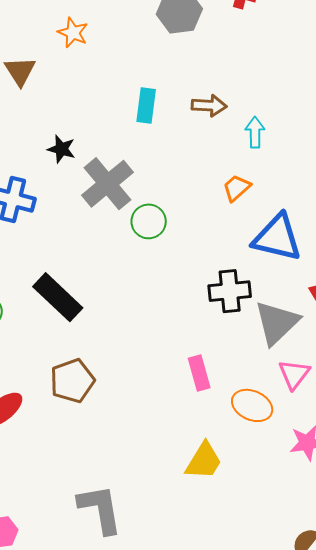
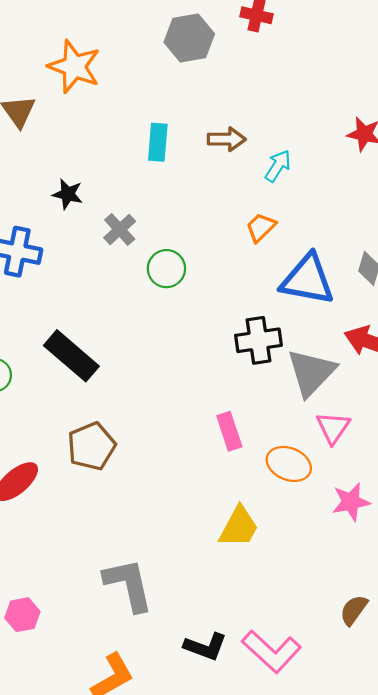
orange star: (73, 33) -> (74, 67), size x1.6
cyan arrow: (255, 132) -> (278, 166), turned 36
gray cross: (107, 184) -> (120, 229), size x0.6

